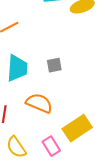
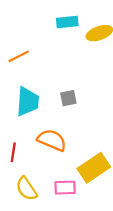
pink rectangle: (51, 146) -> (65, 188), turned -60

